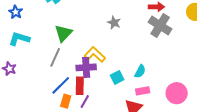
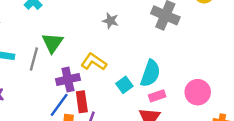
gray line: (55, 57) -> (34, 59), moved
purple cross: (86, 67) -> (68, 79), moved
cyan semicircle: (140, 71) -> (150, 73), size x1.6

